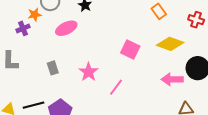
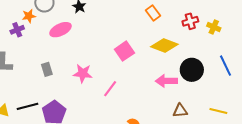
red cross: (196, 20) -> (190, 21), turned -35
pink square: (130, 50) -> (124, 51), turned 30
pink star: (89, 72) -> (83, 73), turned -30

